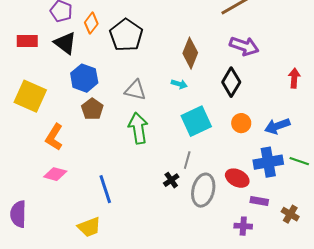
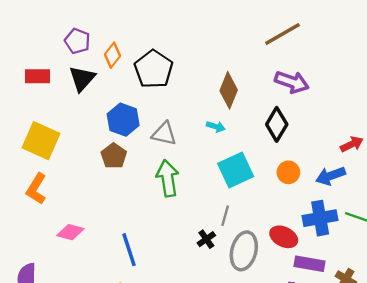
black triangle: (65, 43) -> (82, 79), turned 35
blue hexagon: (84, 78) -> (123, 120), moved
red arrow: (294, 78) -> (352, 144), moved, turned 60
orange L-shape: (54, 137) -> (36, 189), moved
purple rectangle: (259, 201) -> (309, 264), size x1.4

